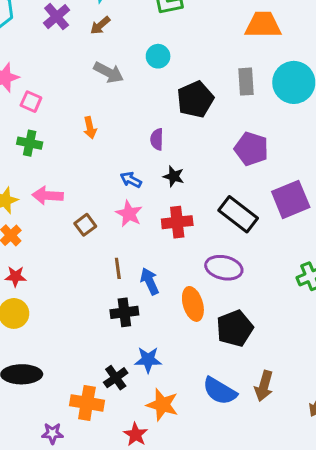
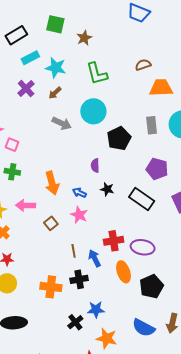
cyan circle: (158, 56) -> (93, 111), size x1.6
orange arrow: (90, 128) -> (52, 183), moved, size x1.6
black rectangle: (238, 214) -> (142, 199), moved
red cross: (177, 222) -> (114, 241), moved
orange cross: (87, 403) -> (51, 287), moved

